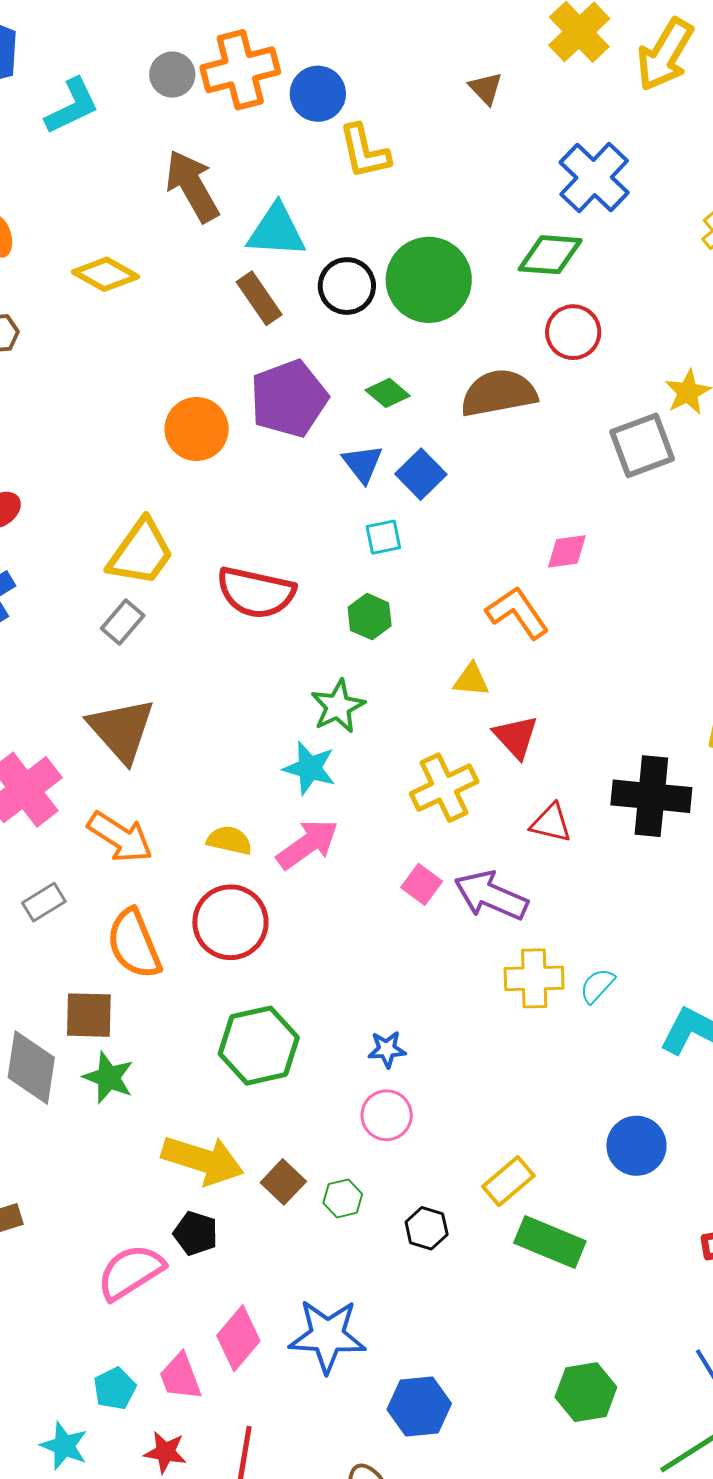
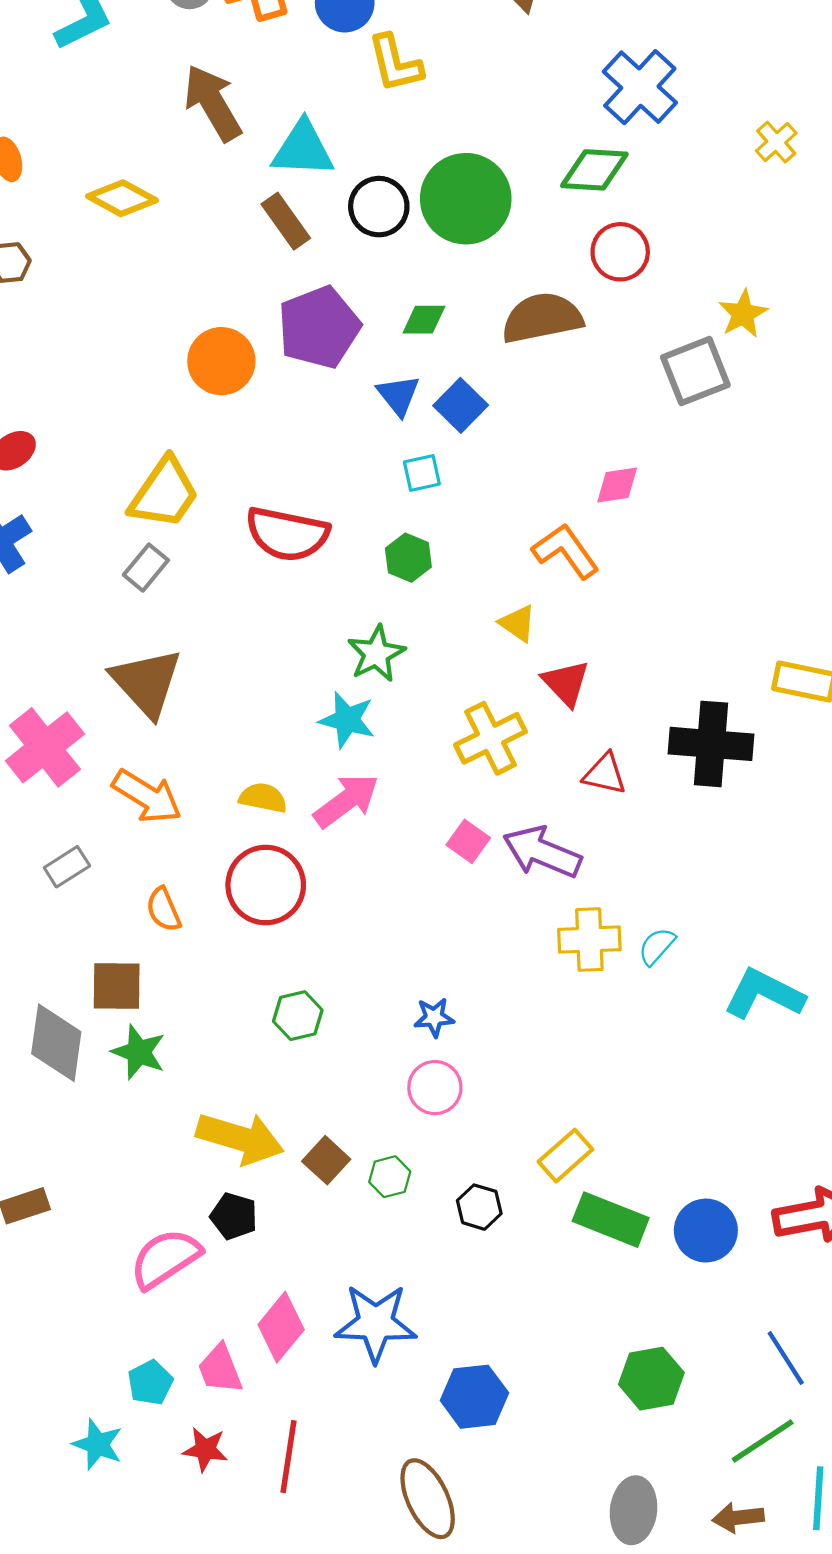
green diamond: (388, 393) -> (424, 320), turned -39
yellow triangle: (471, 680) -> (518, 623), turned 30
orange semicircle: (134, 944) -> (163, 910), size x0.6
green hexagon: (259, 1046) -> (298, 1016), size x0.6
blue circle: (636, 1146) -> (706, 1231), moved

